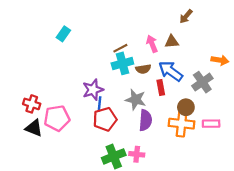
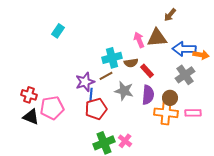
brown triangle: (172, 42) -> (157, 38), size x1.5
brown line: (120, 48) -> (106, 76), moved
blue arrow: (171, 71) -> (184, 49), moved, turned -35
red rectangle: (161, 88) -> (147, 71), moved, turned -32
purple semicircle: (145, 120) -> (148, 95), moved
pink cross: (137, 154) -> (125, 141), turned 32

